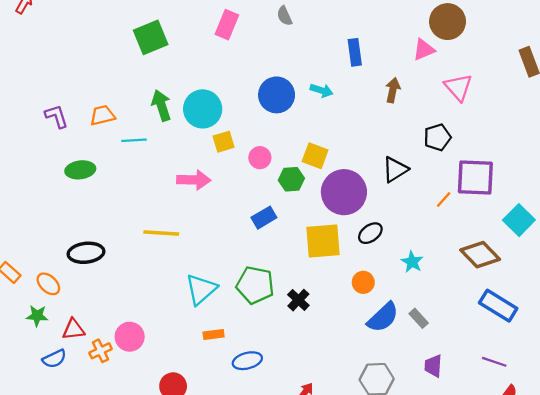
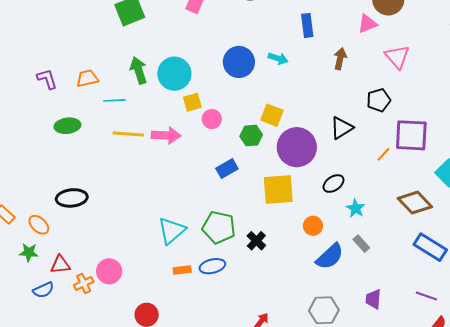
pink circle: (260, 158) -> (212, 119), moved
yellow line: (161, 233) -> (128, 134), moved
black ellipse: (370, 233) -> (333, 184), moved
gray rectangle: (419, 318) -> (361, 244), moved
blue ellipse: (247, 361) -> (212, 266), moved

